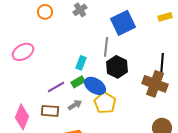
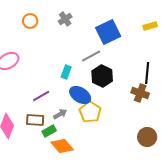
gray line: (106, 47) -> (91, 56), turned 54
green rectangle: (78, 82) -> (49, 131), moved
brown cross: (155, 84) -> (140, 93), size x0.7

